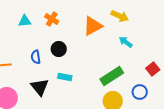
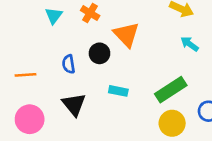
cyan triangle: (25, 21) -> (54, 16), turned -48
orange triangle: (93, 26) -> (126, 35), moved, turned -45
cyan rectangle: (65, 77) -> (118, 91), moved

